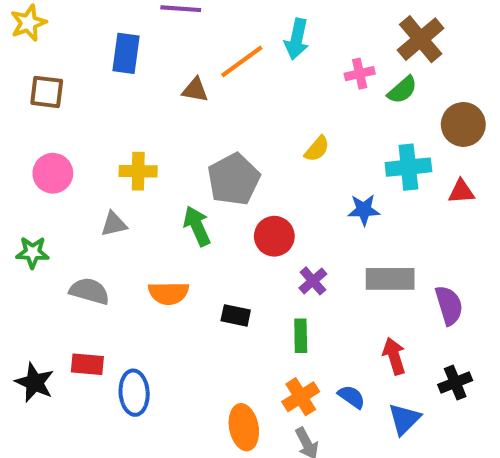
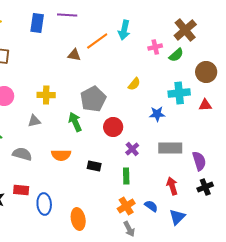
blue rectangle: (126, 53) -> (37, 23), moved
black cross: (455, 383) -> (205, 187), moved
orange ellipse: (244, 427) -> (78, 219), moved

